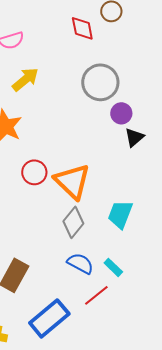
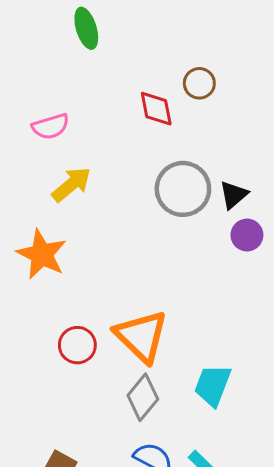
purple circle: (121, 113) -> (247, 235), moved
black triangle: (134, 137) -> (234, 195), moved
red circle: (34, 172) -> (77, 345), moved

